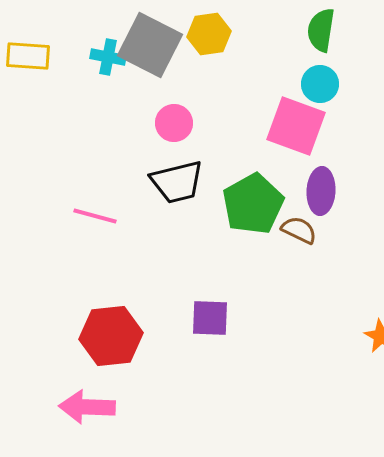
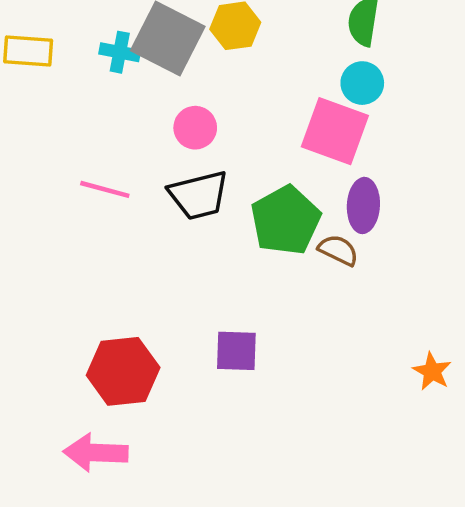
pink line: (95, 216) -> (105, 189), moved

